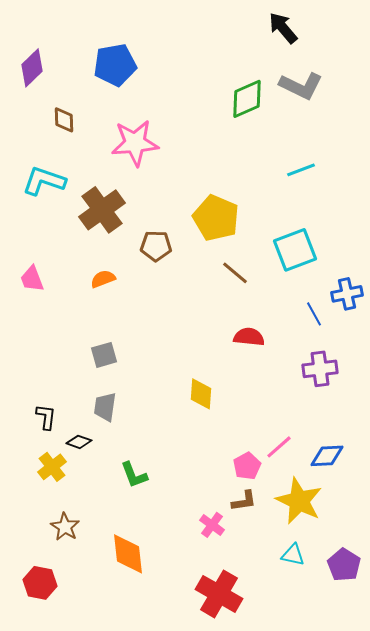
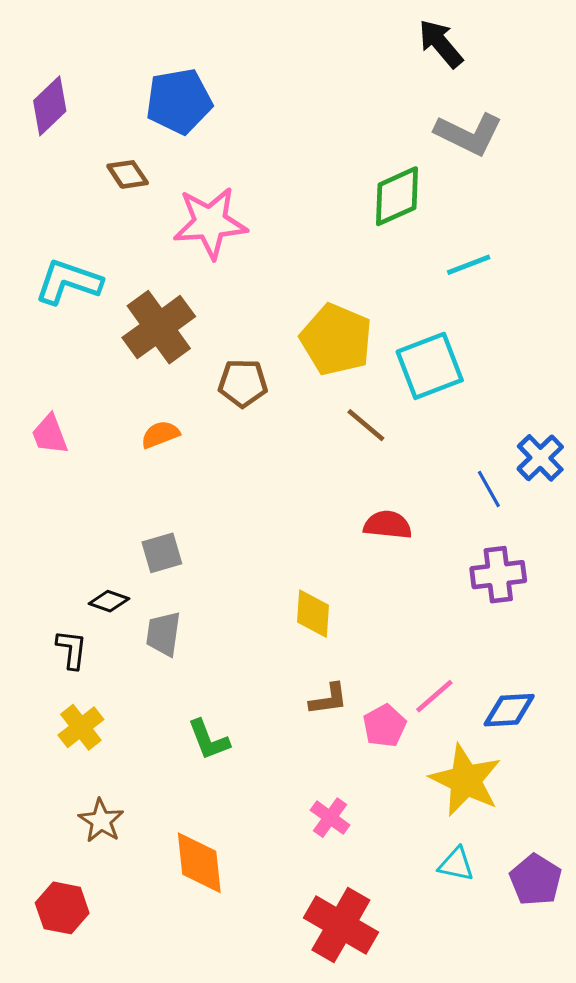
green diamond: (247, 99) -> (397, 196), moved
brown diamond: (64, 120) -> (128, 174), moved, turned -32
cyan square: (295, 250) -> (430, 366), moved
blue cross: (347, 294) -> (540, 458), turned -32
black diamond: (79, 442) -> (109, 601), moved
brown L-shape: (244, 501) -> (328, 699), moved

